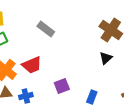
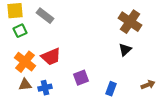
gray rectangle: (46, 29) -> (45, 16), moved

